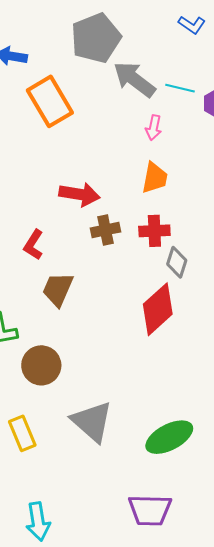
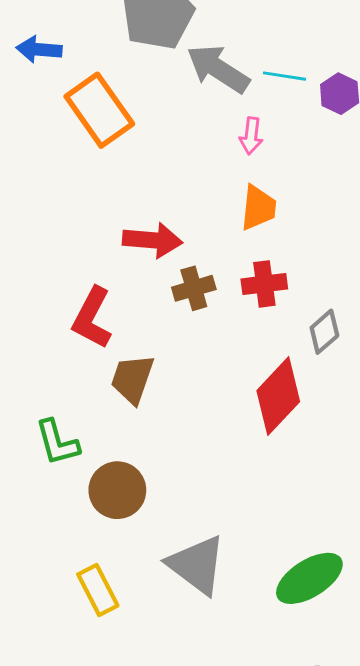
red L-shape: (33, 245) -> (92, 318), size x1.4
gray diamond: (177, 262) -> (324, 332), moved, turned 36

